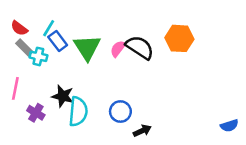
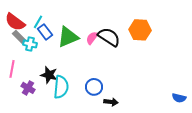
red semicircle: (19, 28) -> (15, 22), size x1.5
green triangle: (87, 47) -> (68, 37), turned 40
blue semicircle: (229, 126) -> (179, 98), turned 32
black arrow: (142, 131) -> (111, 102), turned 32

